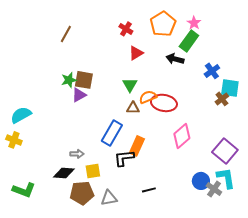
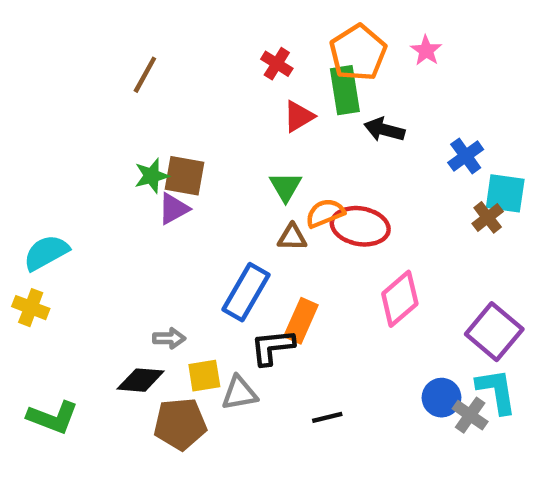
green rectangle: (189, 41) -> (345, 90), moved, turned -45
gray triangle: (109, 198) -> (239, 393), moved

